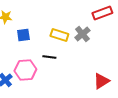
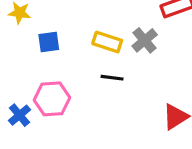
black line: (49, 57) -> (112, 78), moved

